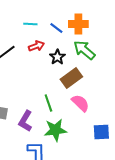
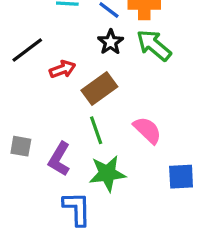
red arrow: (36, 46) -> (62, 69), moved
black star: (57, 57) -> (111, 42), moved
brown rectangle: (71, 78) -> (99, 89), moved

